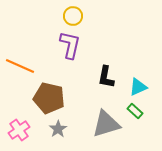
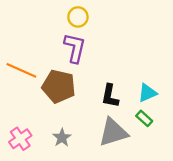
black L-shape: (106, 77) -> (110, 96), moved
brown pentagon: (49, 98) -> (59, 86), moved

